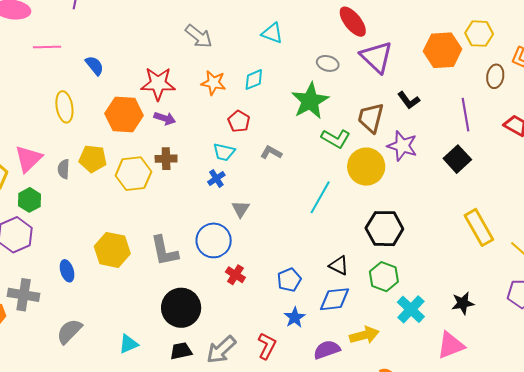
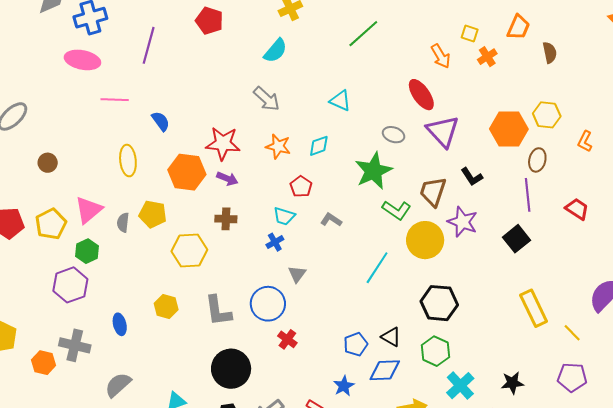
brown ellipse: (495, 76) -> (537, 160), moved
yellow hexagon: (133, 174) -> (189, 250), moved
yellow hexagon: (112, 250) -> (166, 306), size x0.7
blue pentagon: (289, 280) -> (356, 344), moved

